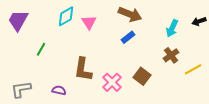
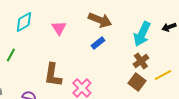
cyan diamond: (66, 16) -> (24, 22), moved
cyan arrow: (172, 28) -> (142, 34), size x1.4
brown square: (142, 76) -> (137, 82), moved

